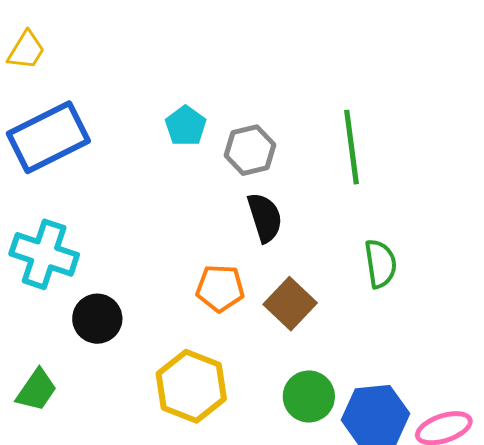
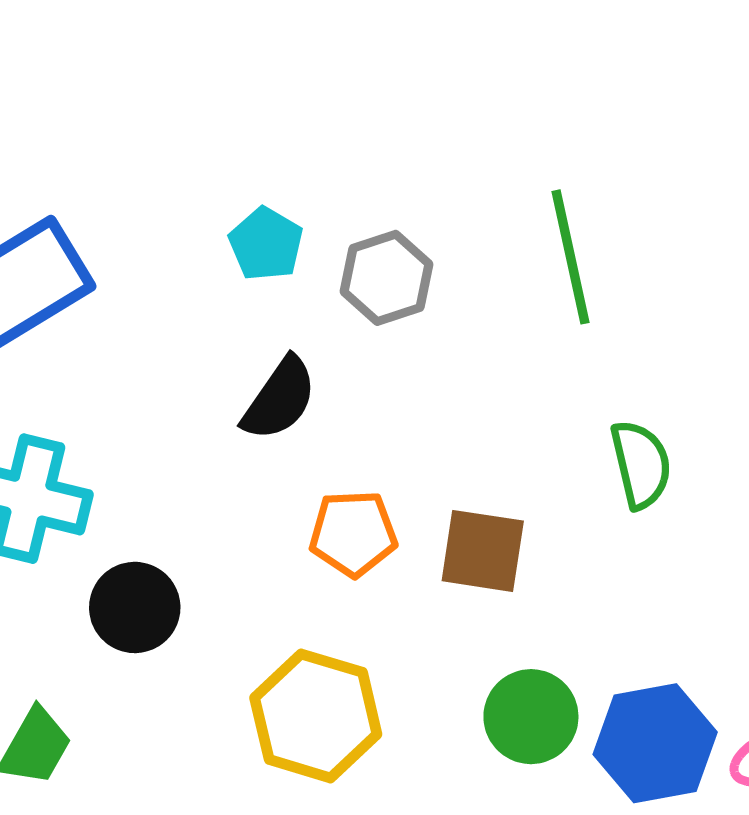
black semicircle: (265, 217) -> (280, 399), moved, turned 57
brown square: (290, 304) -> (483, 551), turned -30

